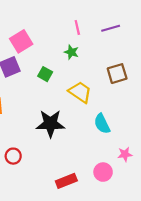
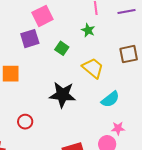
cyan semicircle: (102, 124) -> (110, 99), turned -108
pink star: (125, 154) -> (118, 128), moved

